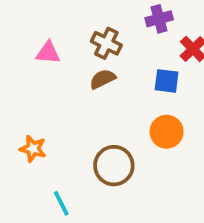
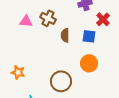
brown cross: (106, 43) -> (48, 18), moved
brown semicircle: (103, 79) -> (65, 35), moved, turned -64

